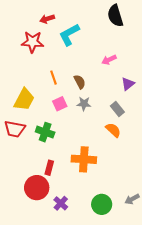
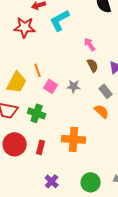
pink arrow: (109, 60) -> (90, 44), moved, turned 80
orange line: (53, 78) -> (38, 70), moved
brown semicircle: (80, 82) -> (93, 65), moved
pink square: (60, 104) -> (51, 86), turned -32
red circle: (37, 188) -> (15, 144), moved

